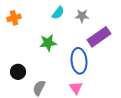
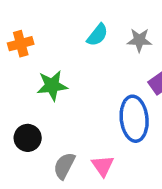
green star: (48, 43) -> (52, 86), moved
pink triangle: (76, 88) -> (103, 166), moved

